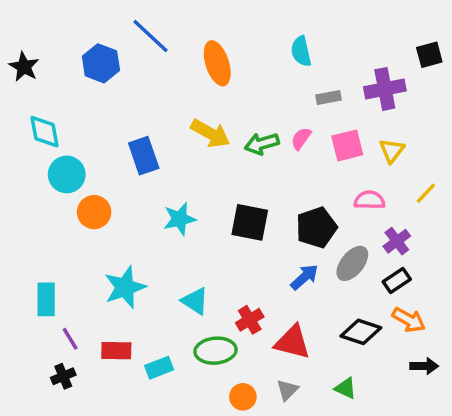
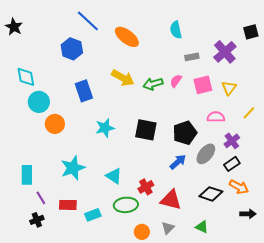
blue hexagon: (101, 63) -> (72, 49), moved
orange ellipse: (217, 63) -> (127, 37), turned -35
black star: (24, 67) -> (14, 27), moved
purple cross: (385, 89) -> (225, 52), turned -30

